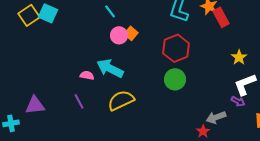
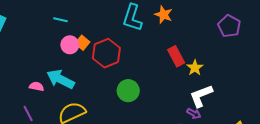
cyan line: (110, 11) -> (60, 20), turned -40
red rectangle: (221, 17) -> (176, 56), moved
red hexagon: (176, 48) -> (106, 53), moved

